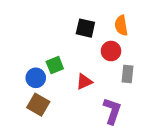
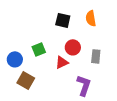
red circle: (111, 51) -> (73, 47), moved
blue circle: (36, 78) -> (15, 59), moved

